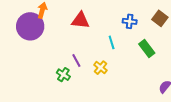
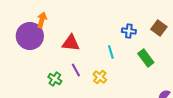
red triangle: (80, 20) -> (71, 43), moved
green cross: (63, 75) -> (55, 79), moved

